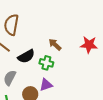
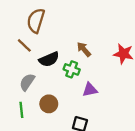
purple triangle: (46, 85) -> (90, 90), moved

